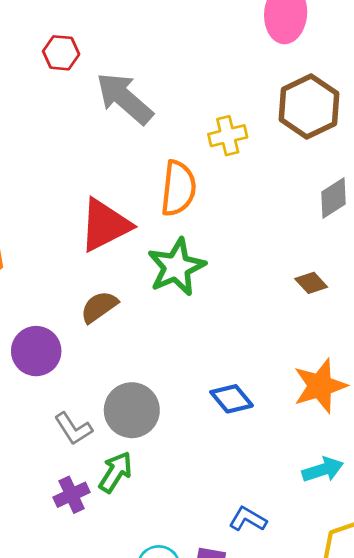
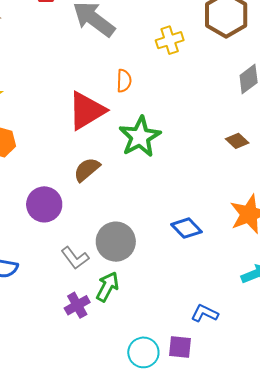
orange semicircle: (178, 188) -> (124, 81), moved, size x0.6

